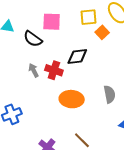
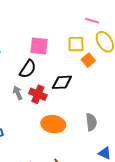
black semicircle: (33, 39) -> (28, 69), moved, turned -96

